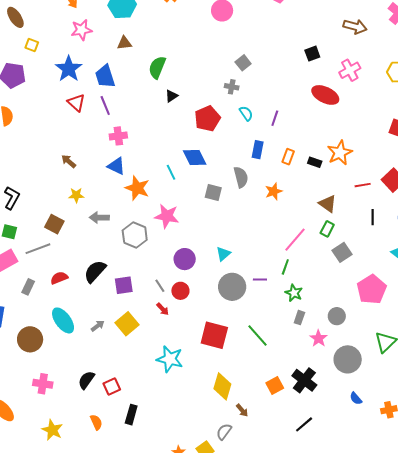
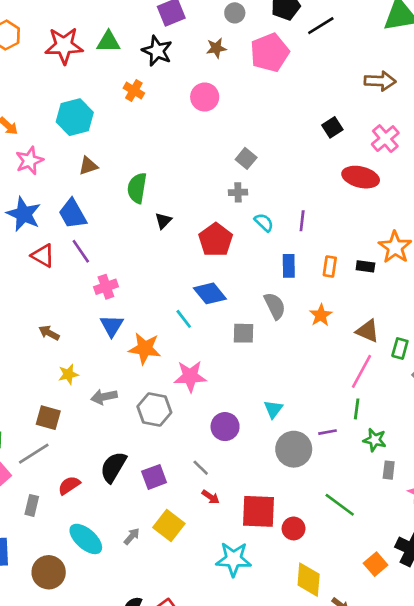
blue triangle: (116, 166) -> (112, 326), turned 48
brown triangle: (328, 204) -> (368, 331), moved
red circle: (180, 291) -> (294, 528), moved
red square: (214, 335) -> (259, 511), moved

